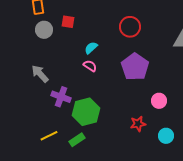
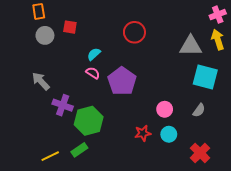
purple pentagon: (135, 67) -> (122, 81), moved
yellow line: (49, 136) -> (50, 156), moved
cyan circle: (166, 136) -> (169, 134), moved

